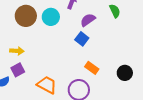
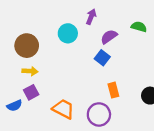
green semicircle: (115, 11) -> (139, 27), turned -48
brown circle: (26, 16) -> (27, 46), moved
orange rectangle: (92, 68) -> (113, 90), turned 40

